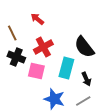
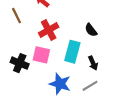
black semicircle: (84, 47) -> (91, 30), size x0.6
black cross: (16, 57) -> (20, 63), moved

